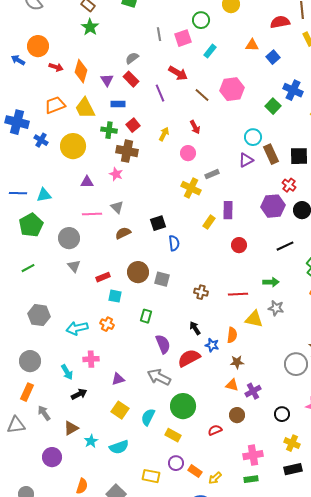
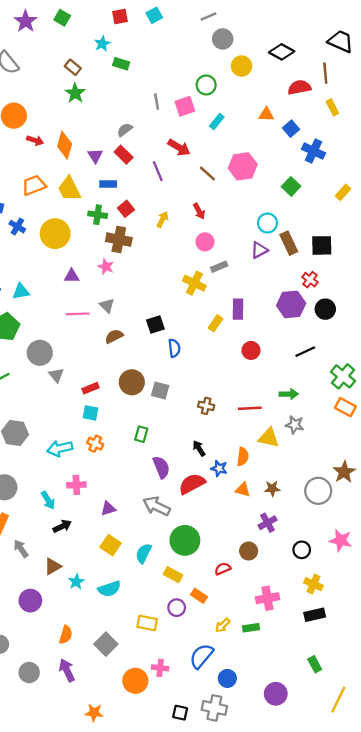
blue cross: (293, 90) -> (313, 151), moved
pink circle: (188, 153) -> (205, 242), moved
gray circle: (69, 238) -> (40, 353), moved
cyan square: (115, 296) -> (90, 413), moved
brown star: (237, 362) -> (272, 488), moved
orange triangle: (232, 385) -> (243, 490), moved
orange rectangle: (195, 471) -> (199, 596), moved
green rectangle: (251, 479) -> (251, 628), moved

